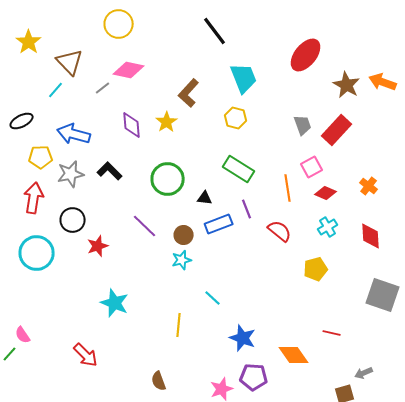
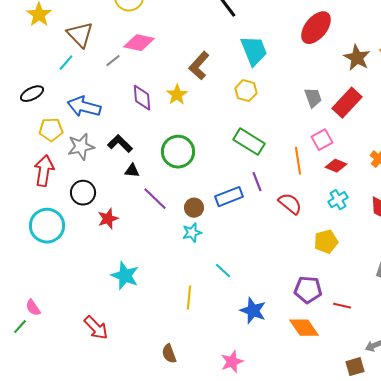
black triangle: (205, 198) -> (132, 171), moved
purple pentagon: (254, 377) -> (308, 290), moved

